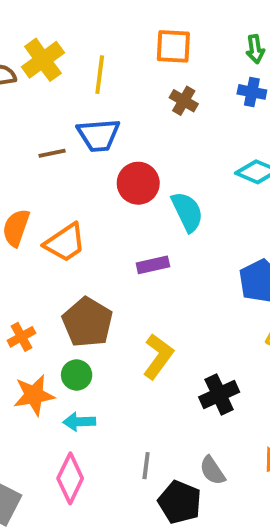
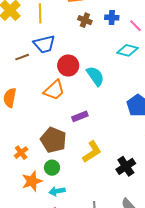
blue cross: (252, 92) -> (112, 18), moved
orange trapezoid: (65, 243) -> (54, 90), moved
purple rectangle: (153, 265) -> (80, 116), moved
yellow L-shape: (158, 356) -> (92, 152), turned 30

